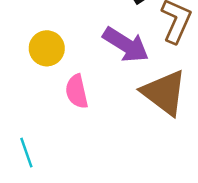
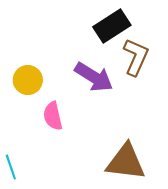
brown triangle: (164, 93) -> (126, 162), moved, turned -30

